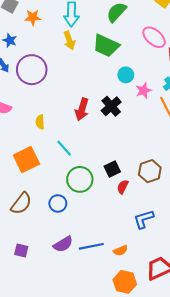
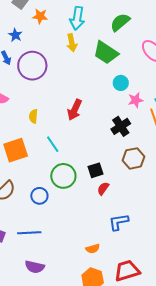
black cross: (111, 106) -> (121, 126), moved
brown hexagon: (150, 171) -> (133, 158), moved
purple semicircle: (63, 244) -> (35, 267), moved, turned 36
blue line: (91, 246) -> (29, 233), moved

